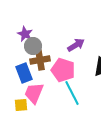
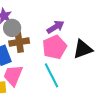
pink pentagon: (63, 70) -> (54, 47), moved, turned 30

